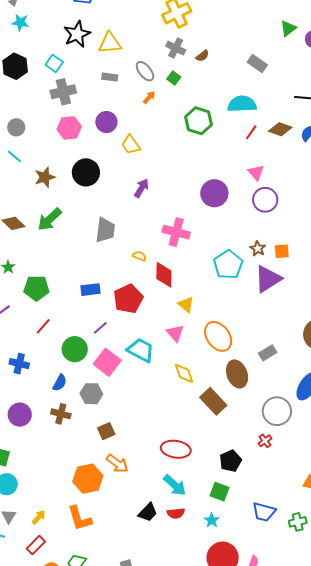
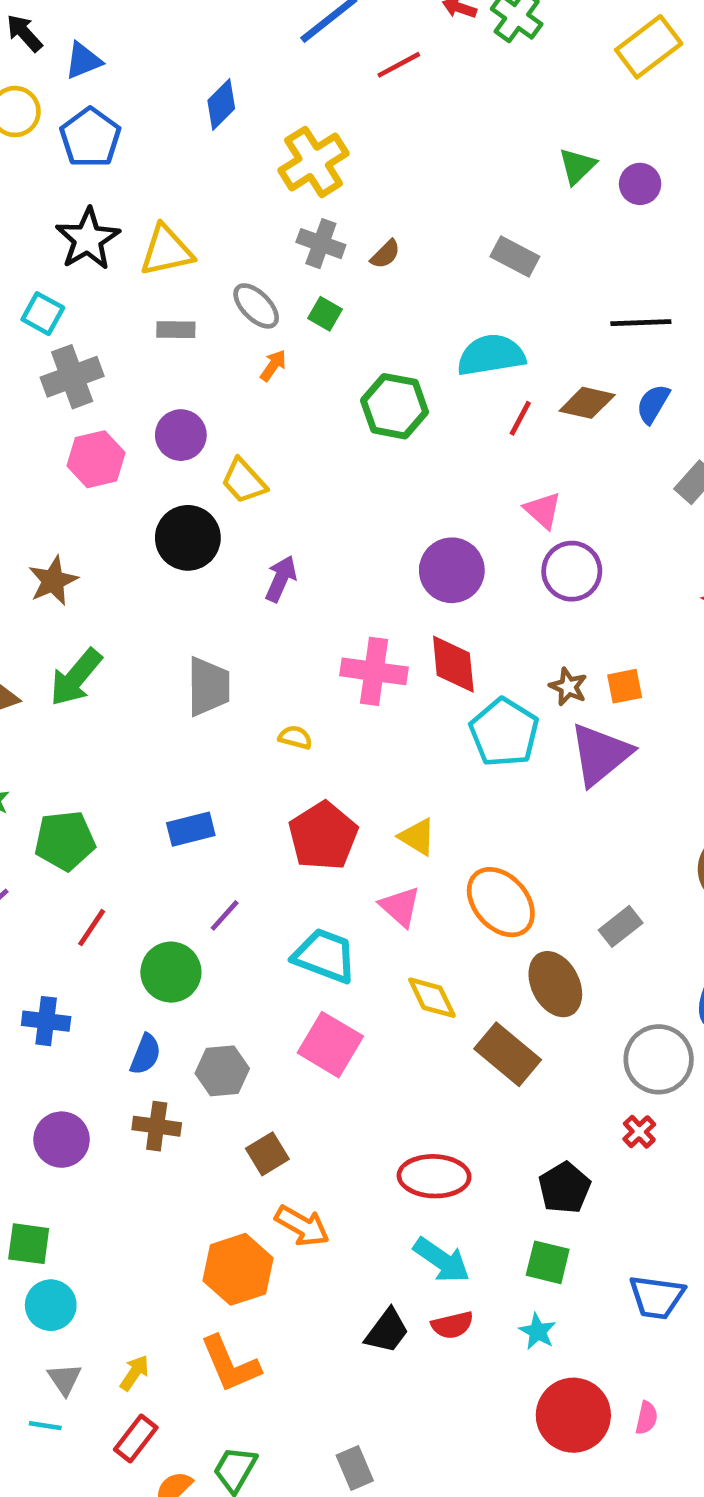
black circle: (86, 172) -> (188, 538), moved
red diamond: (164, 275) -> (453, 664), moved
red pentagon: (128, 299) -> (323, 836), moved
pink square: (107, 362) -> (330, 1045), moved

